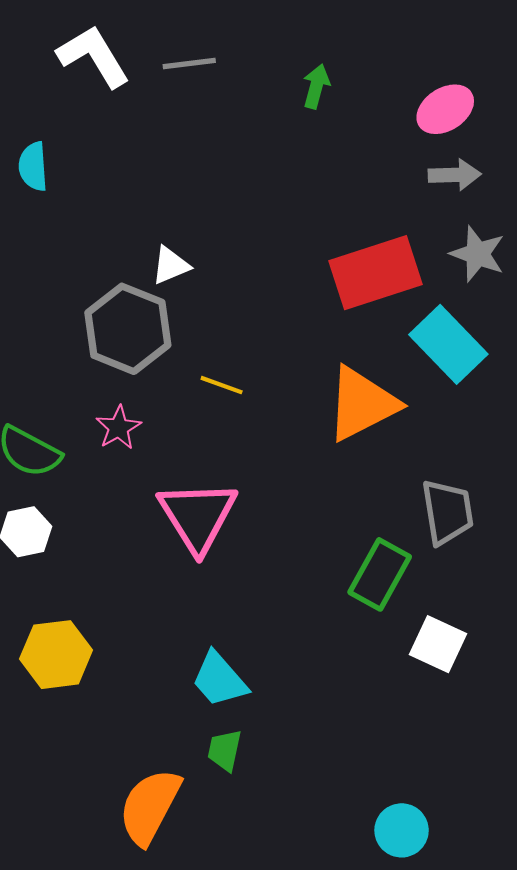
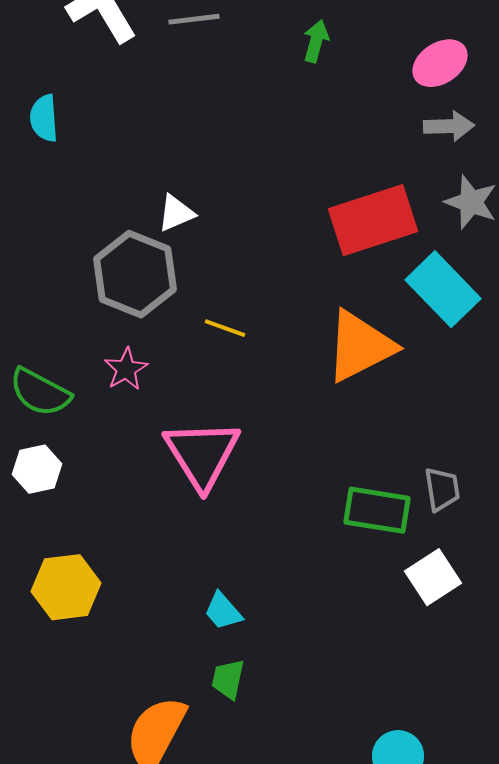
gray trapezoid: (447, 512) -> (442, 489), moved, size x0.7
green rectangle: (380, 574) -> (377, 510), turned 70
white square: (438, 644) -> (433, 577), turned 32
cyan trapezoid: (219, 680) -> (223, 611), size x0.7

